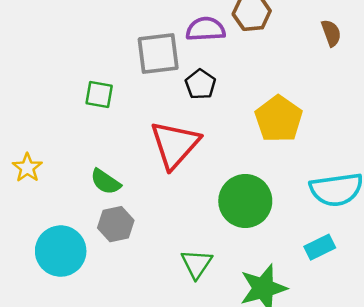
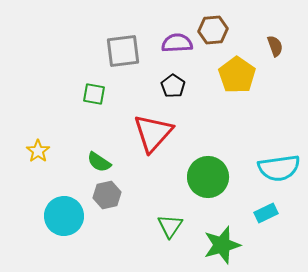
gray square: (158, 54) -> (123, 51), moved
yellow pentagon: (279, 119) -> (237, 75), moved

